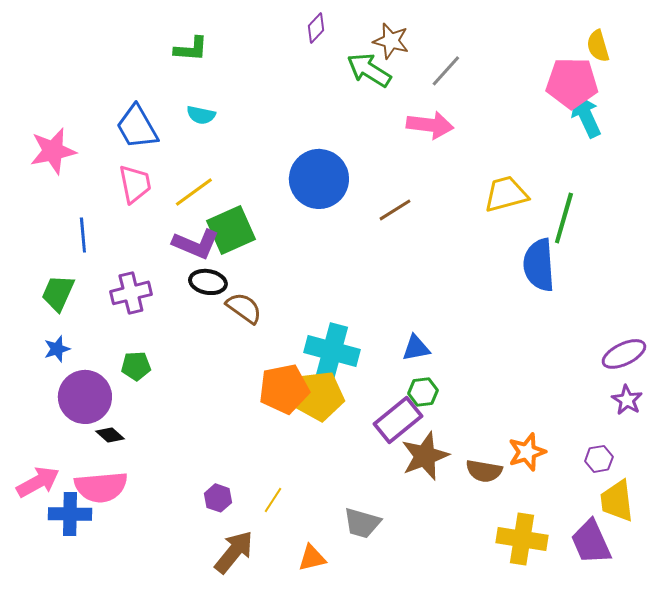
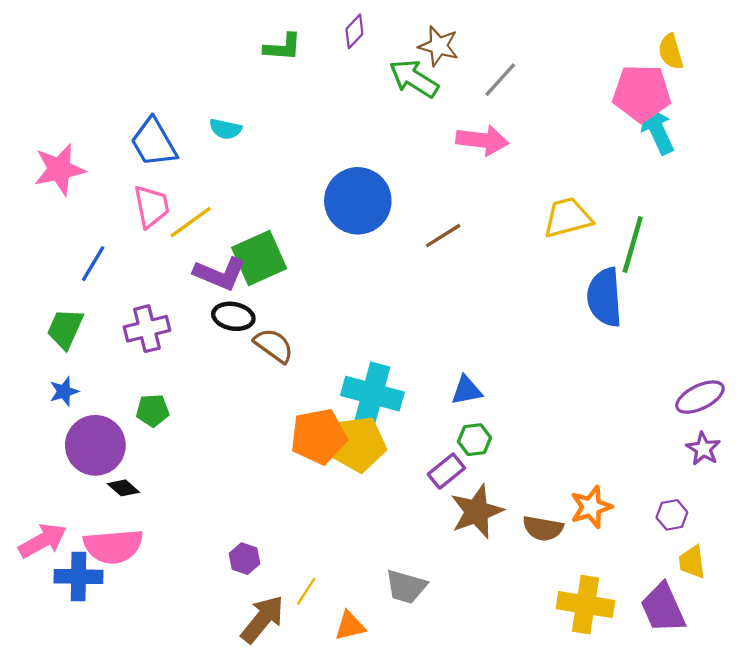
green L-shape: (191, 49) -> (283, 47), moved
yellow line: (194, 192) -> (191, 222), moved
blue line: (83, 235) -> (93, 264), turned 36
purple rectangle: (398, 420) -> (446, 471), size x0.7
yellow line: (273, 500) -> (306, 591), moved
yellow trapezoid: (617, 501) -> (692, 562), size x0.7

